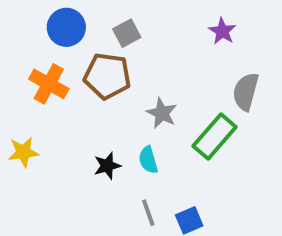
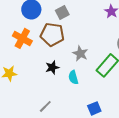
black star: (107, 166) -> (52, 67), moved
gray line: (148, 213) -> (45, 106), moved, turned 64

